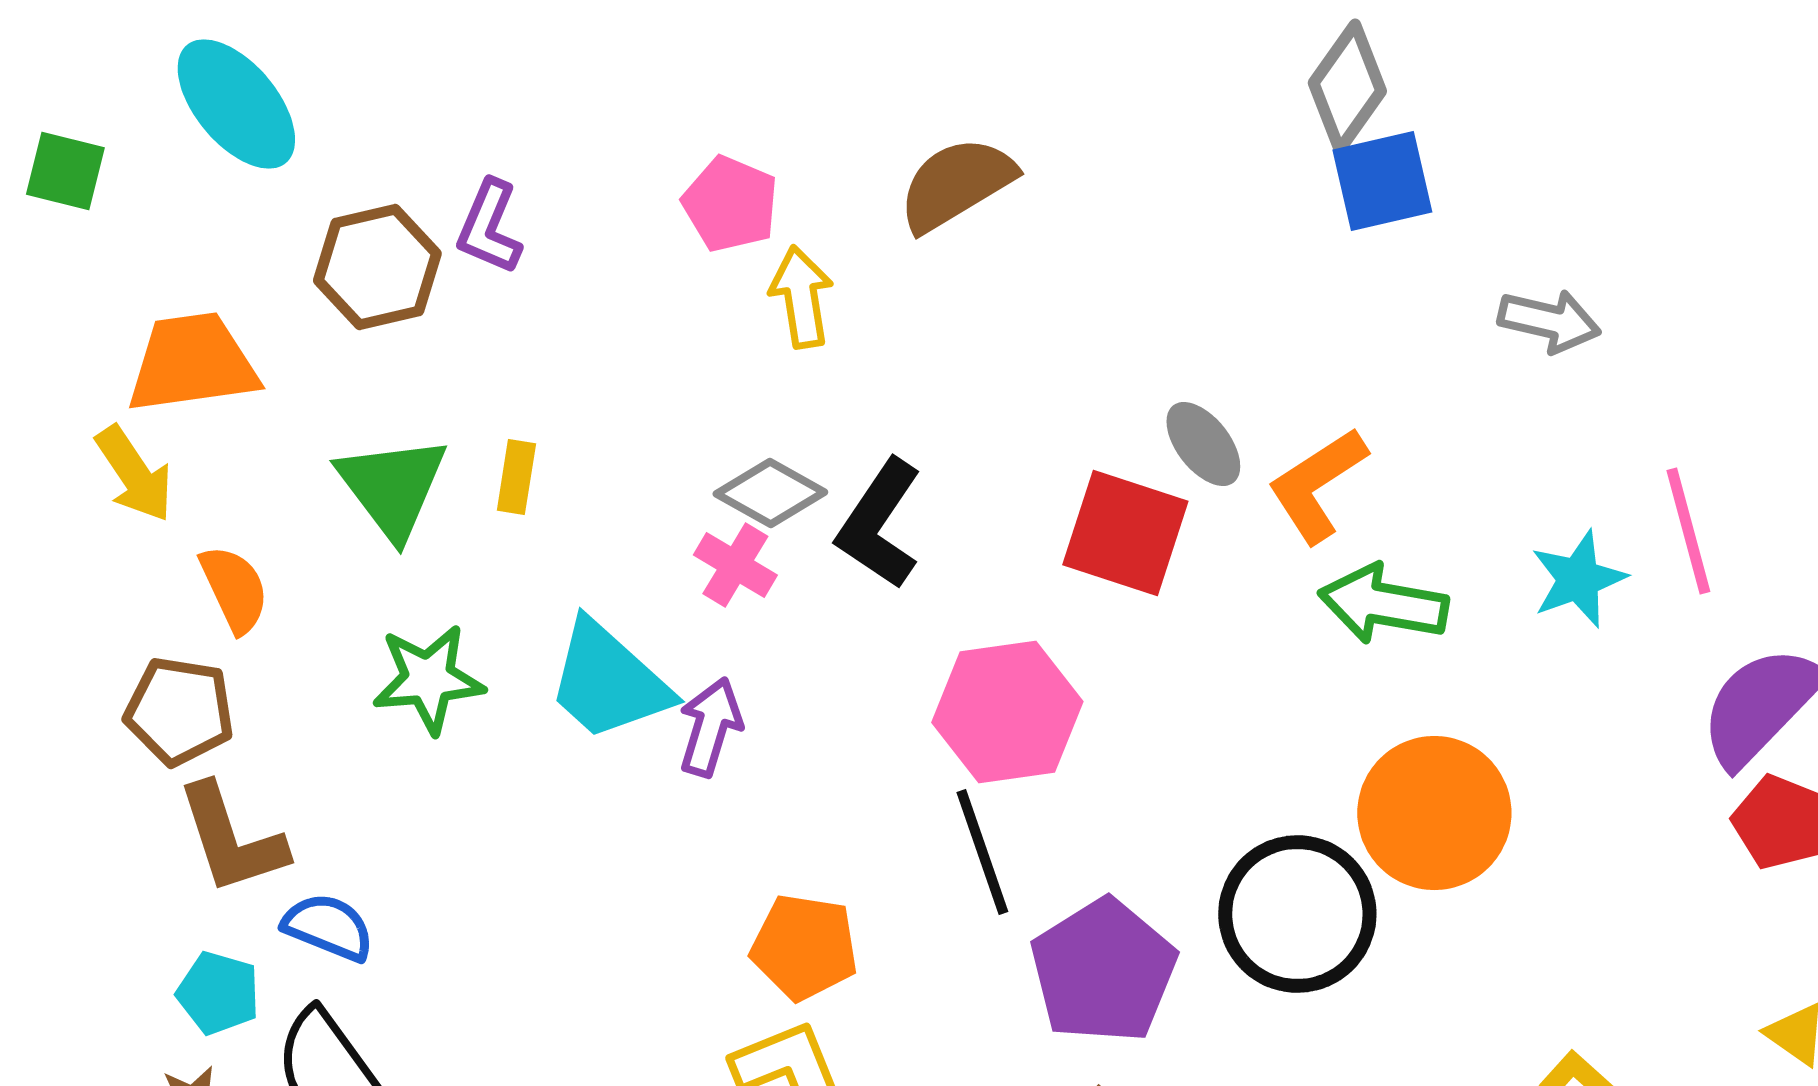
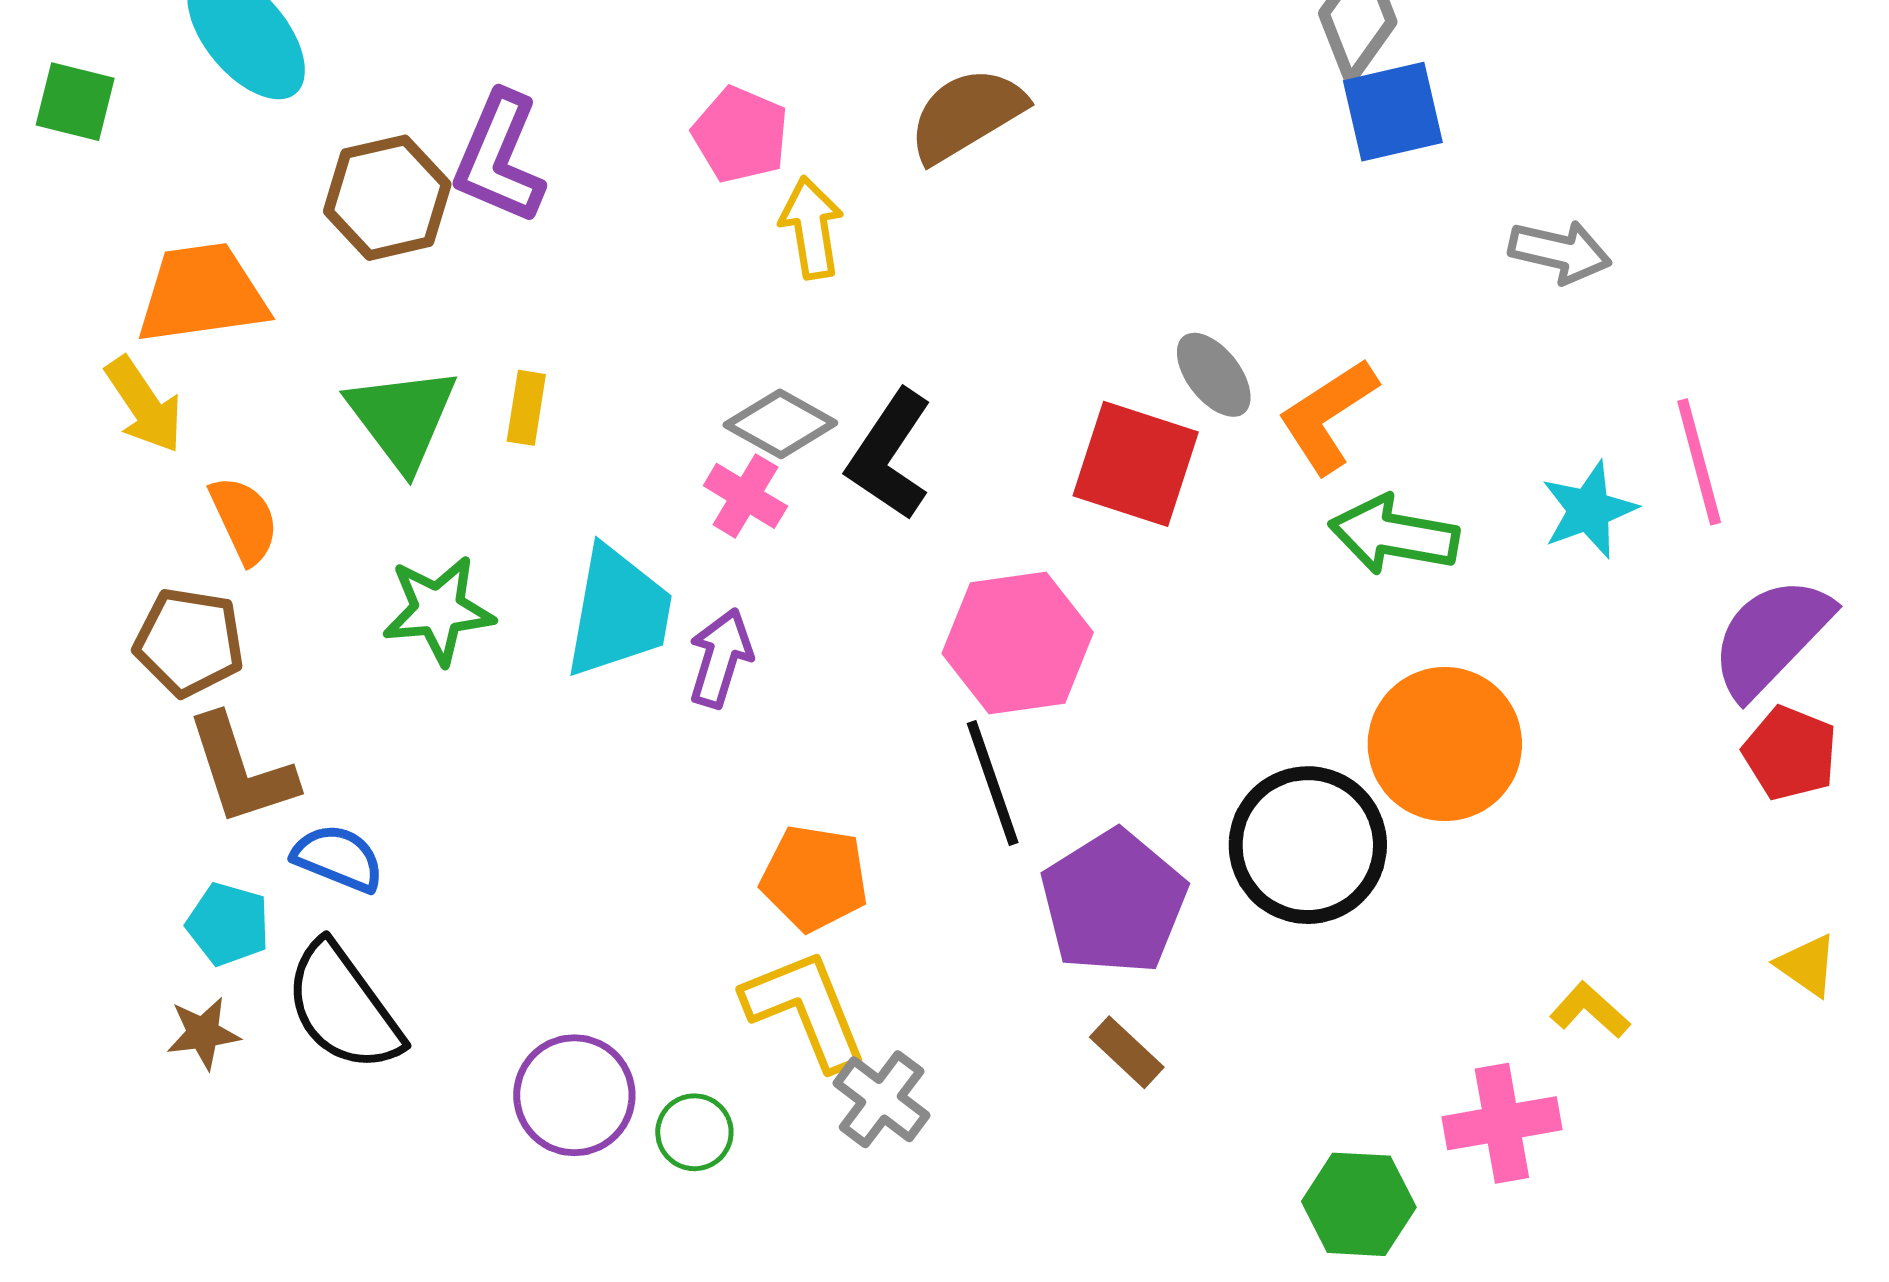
purple L-shape: (489, 227) -> (499, 158), size x1.4
cyan trapezoid: (608, 681) -> (618, 612), turned -122

